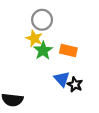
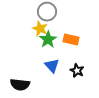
blue triangle: (62, 79) -> (52, 66), moved

